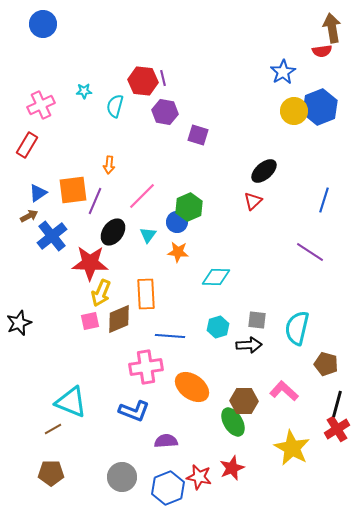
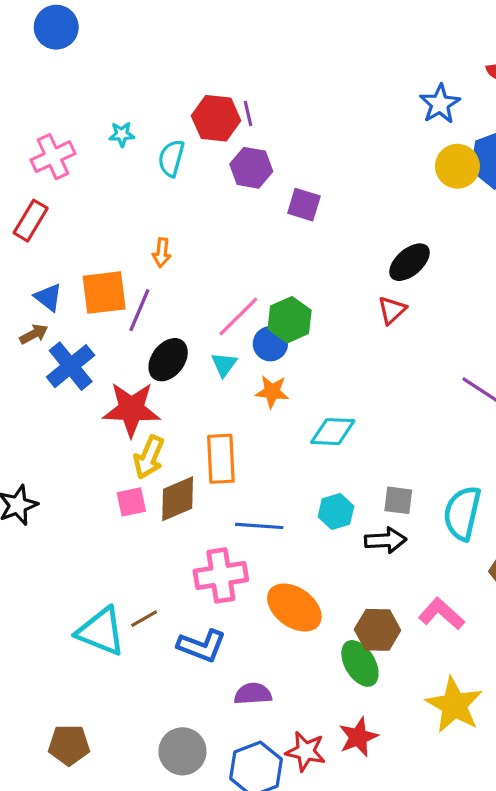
blue triangle: (38, 193) -> (48, 297), turned -48
pink line: (142, 196) -> (238, 317), moved
brown line: (53, 429) -> (144, 619), moved

